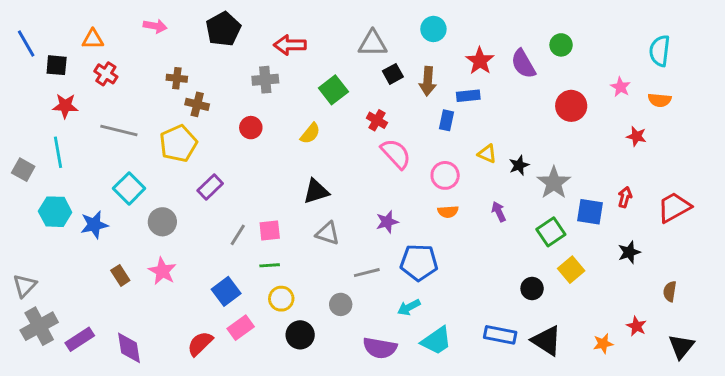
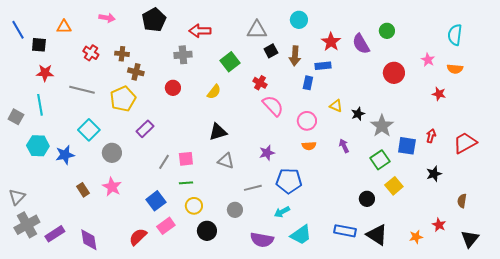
red cross: (106, 74) -> (91, 53), moved

